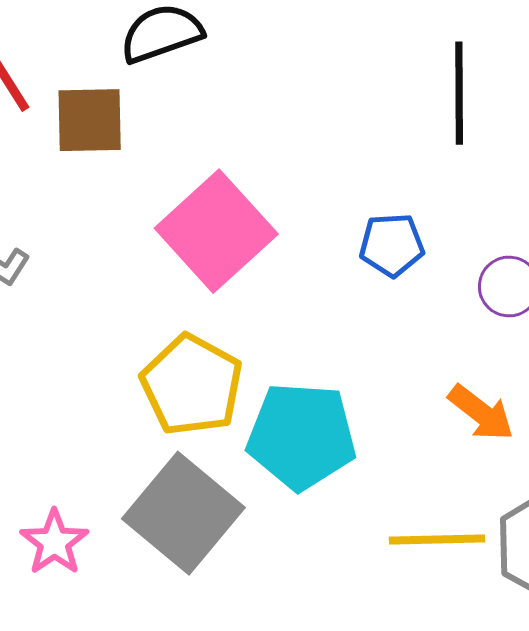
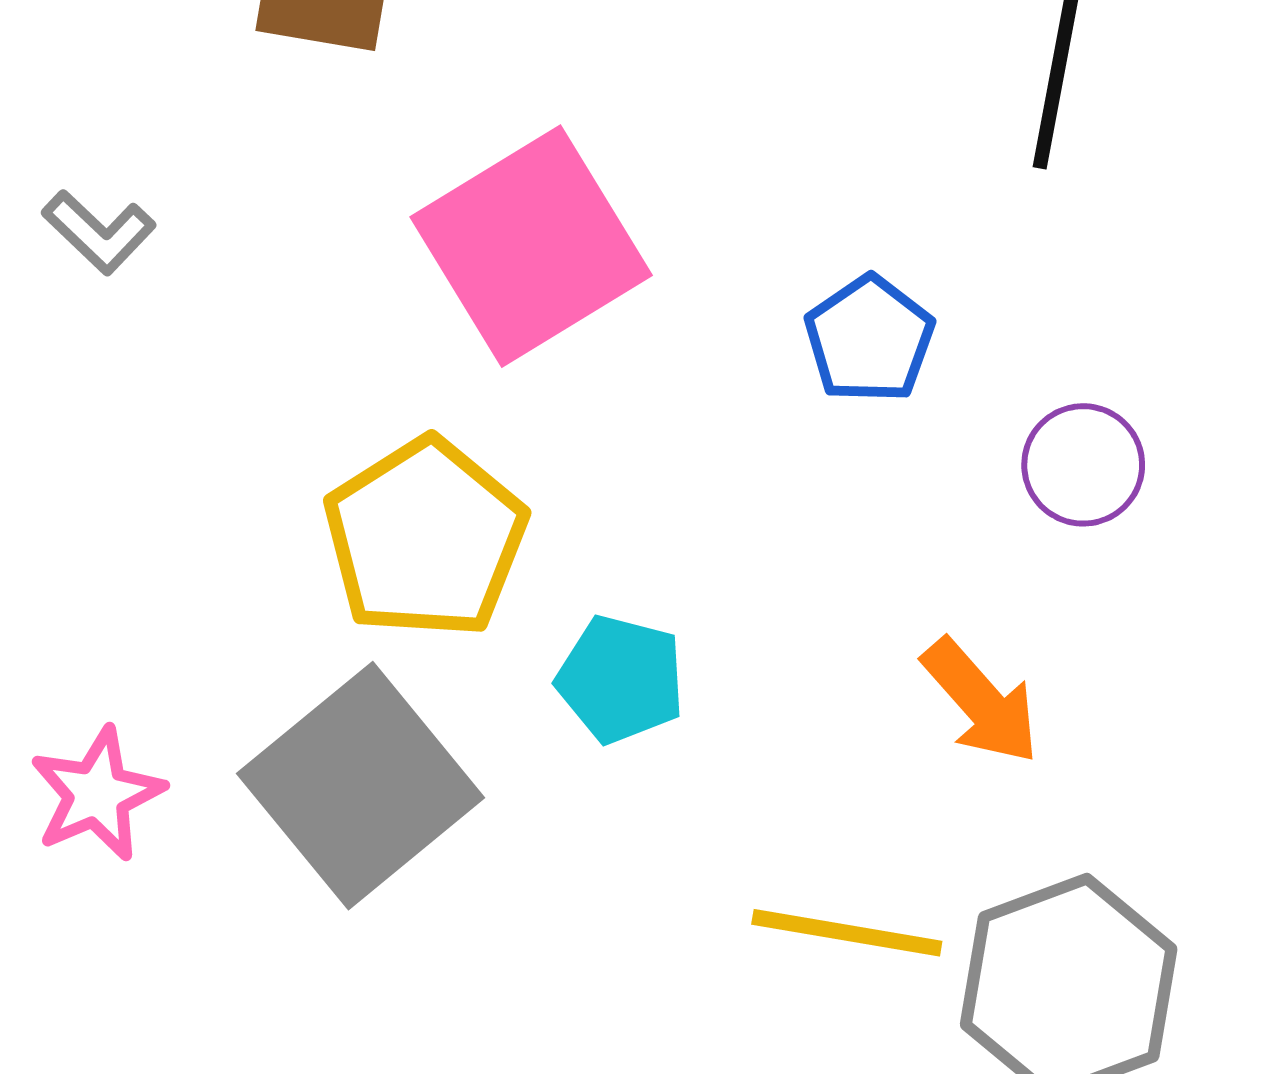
blue pentagon: (392, 245) -> (869, 339), turned 30
cyan pentagon: (301, 436) -> (621, 679), size x0.6

